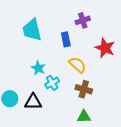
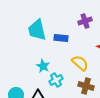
blue rectangle: (66, 39) -> (61, 38), moved, turned -72

